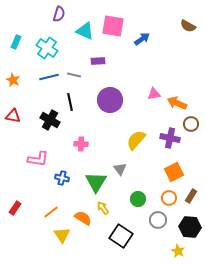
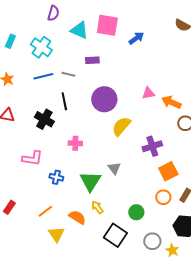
purple cross: (170, 138) -> (152, 146), moved, turned -30
yellow semicircle: (136, 140) -> (121, 126), moved
green circle: (138, 199) -> (136, 212), moved
gray circle: (158, 220) -> (152, 241), moved

